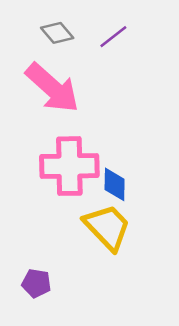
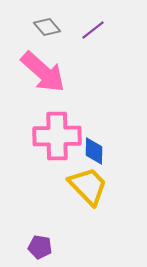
purple pentagon: (36, 283) -> (40, 247), moved

